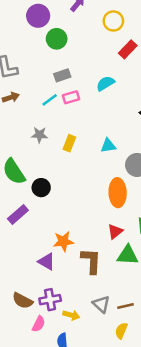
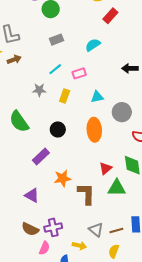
pink rectangle: (71, 97) -> (79, 73), moved
cyan line: (50, 100) -> (55, 69), moved
black circle: (41, 188) -> (58, 129), moved
orange ellipse: (118, 193) -> (94, 130), moved
purple rectangle: (18, 214) -> (41, 157), moved
purple triangle: (47, 262) -> (32, 195), moved
yellow arrow: (71, 315) -> (79, 246), moved

